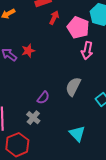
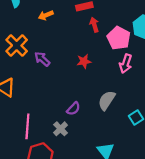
red arrow: (54, 18) -> (94, 25), turned -48
red star: (28, 51) -> (84, 61), moved

